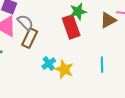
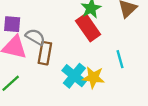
cyan cross: (49, 64) -> (74, 76), size x1.5
cyan line: (102, 65) -> (120, 59), moved

